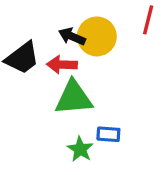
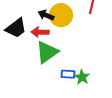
green triangle: (74, 98) -> (47, 52), turned -30
green star: (80, 149) -> (82, 77), moved

